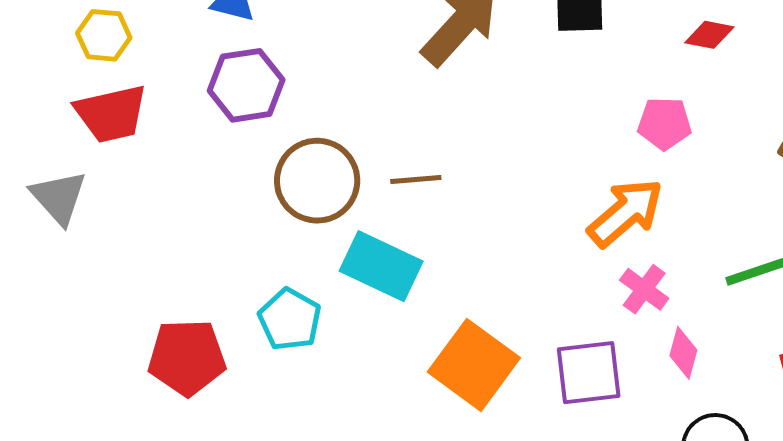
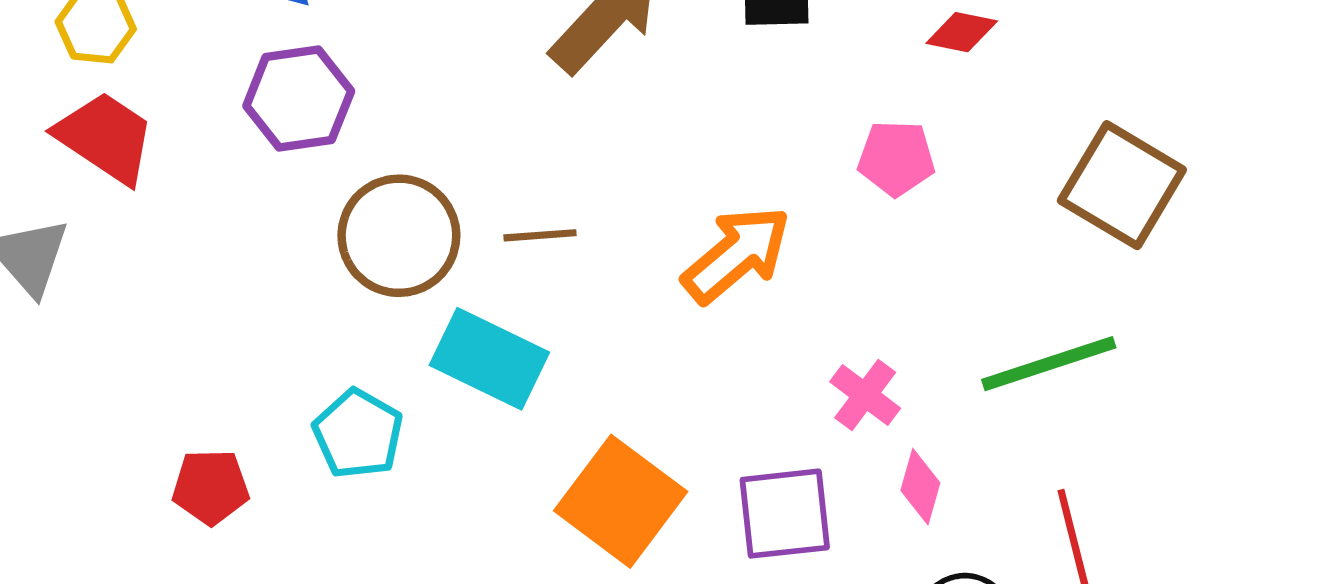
red trapezoid: (111, 114) -> (105, 137), turned -134
orange arrow: (625, 213) -> (736, 254), moved
red pentagon: (187, 357) -> (211, 487), size x0.7

